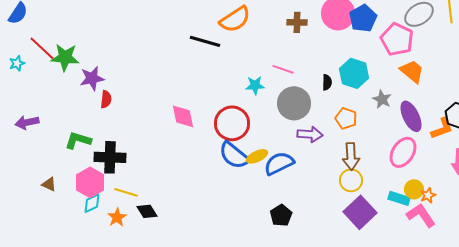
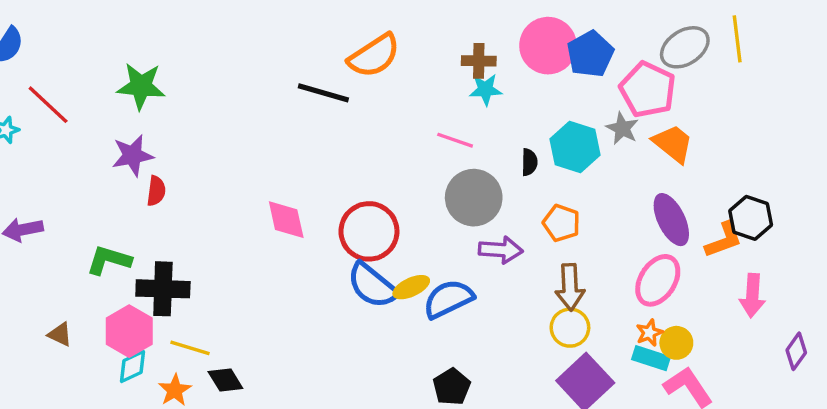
green star: (65, 57) -> (141, 86), moved
cyan star: (255, 85) -> (486, 90), moved
gray star: (382, 99) -> (622, 128), moved
orange star: (428, 195) -> (649, 333), moved

